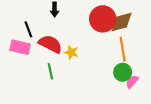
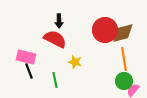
black line: (28, 29) -> (29, 71), moved
red semicircle: (50, 44) -> (55, 39), moved

